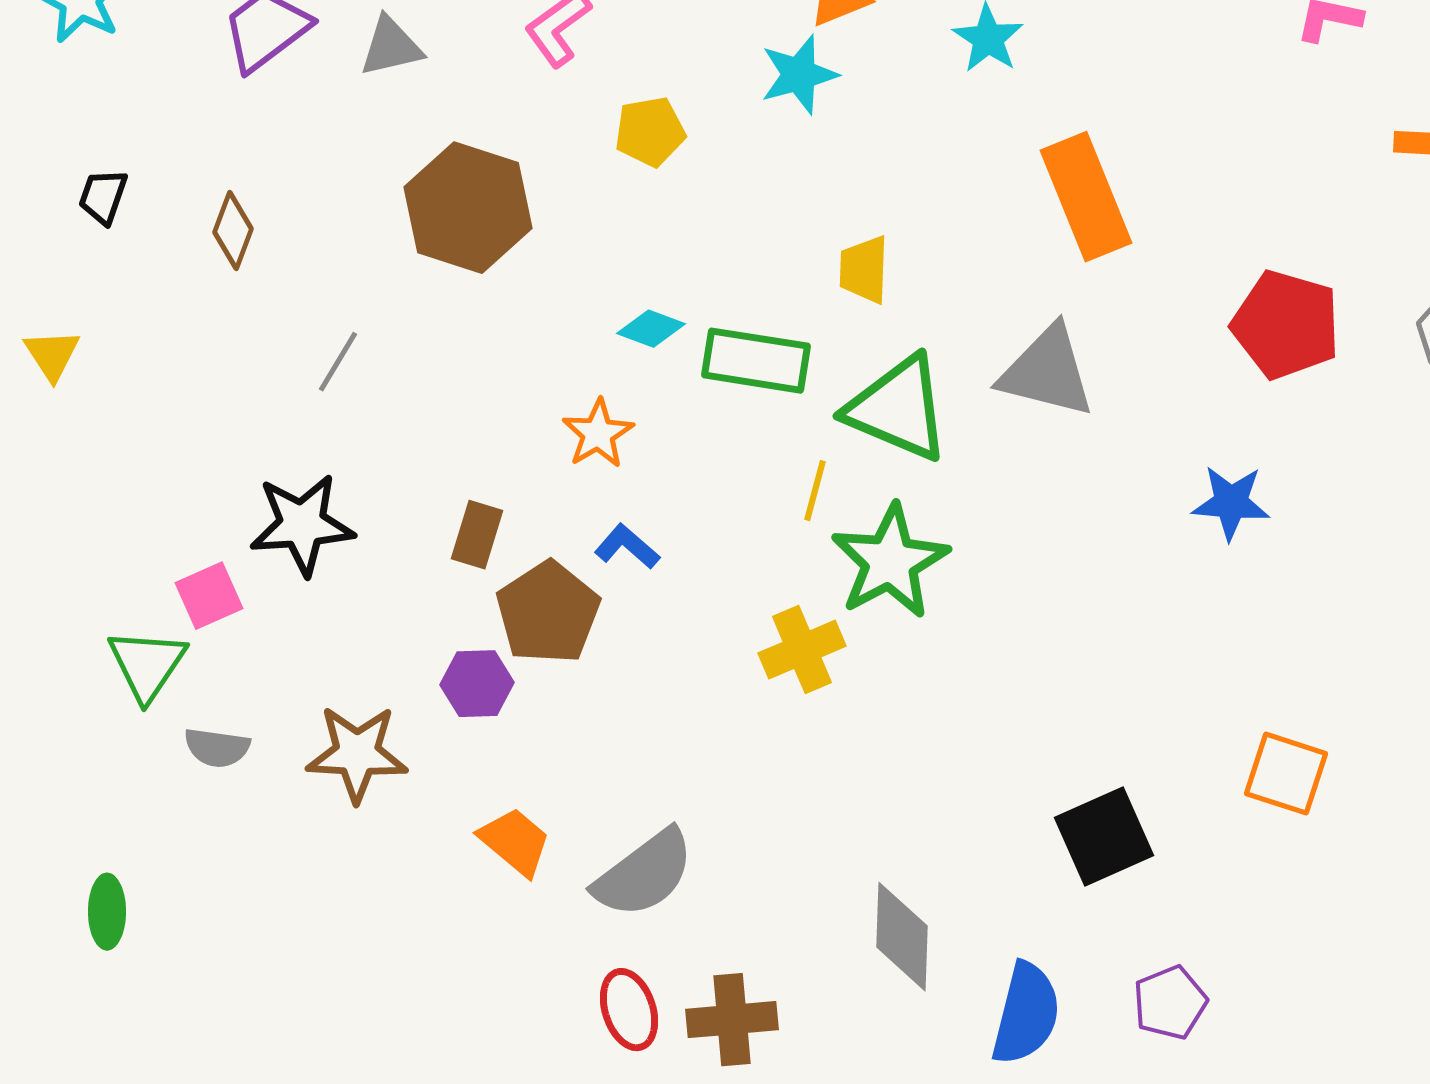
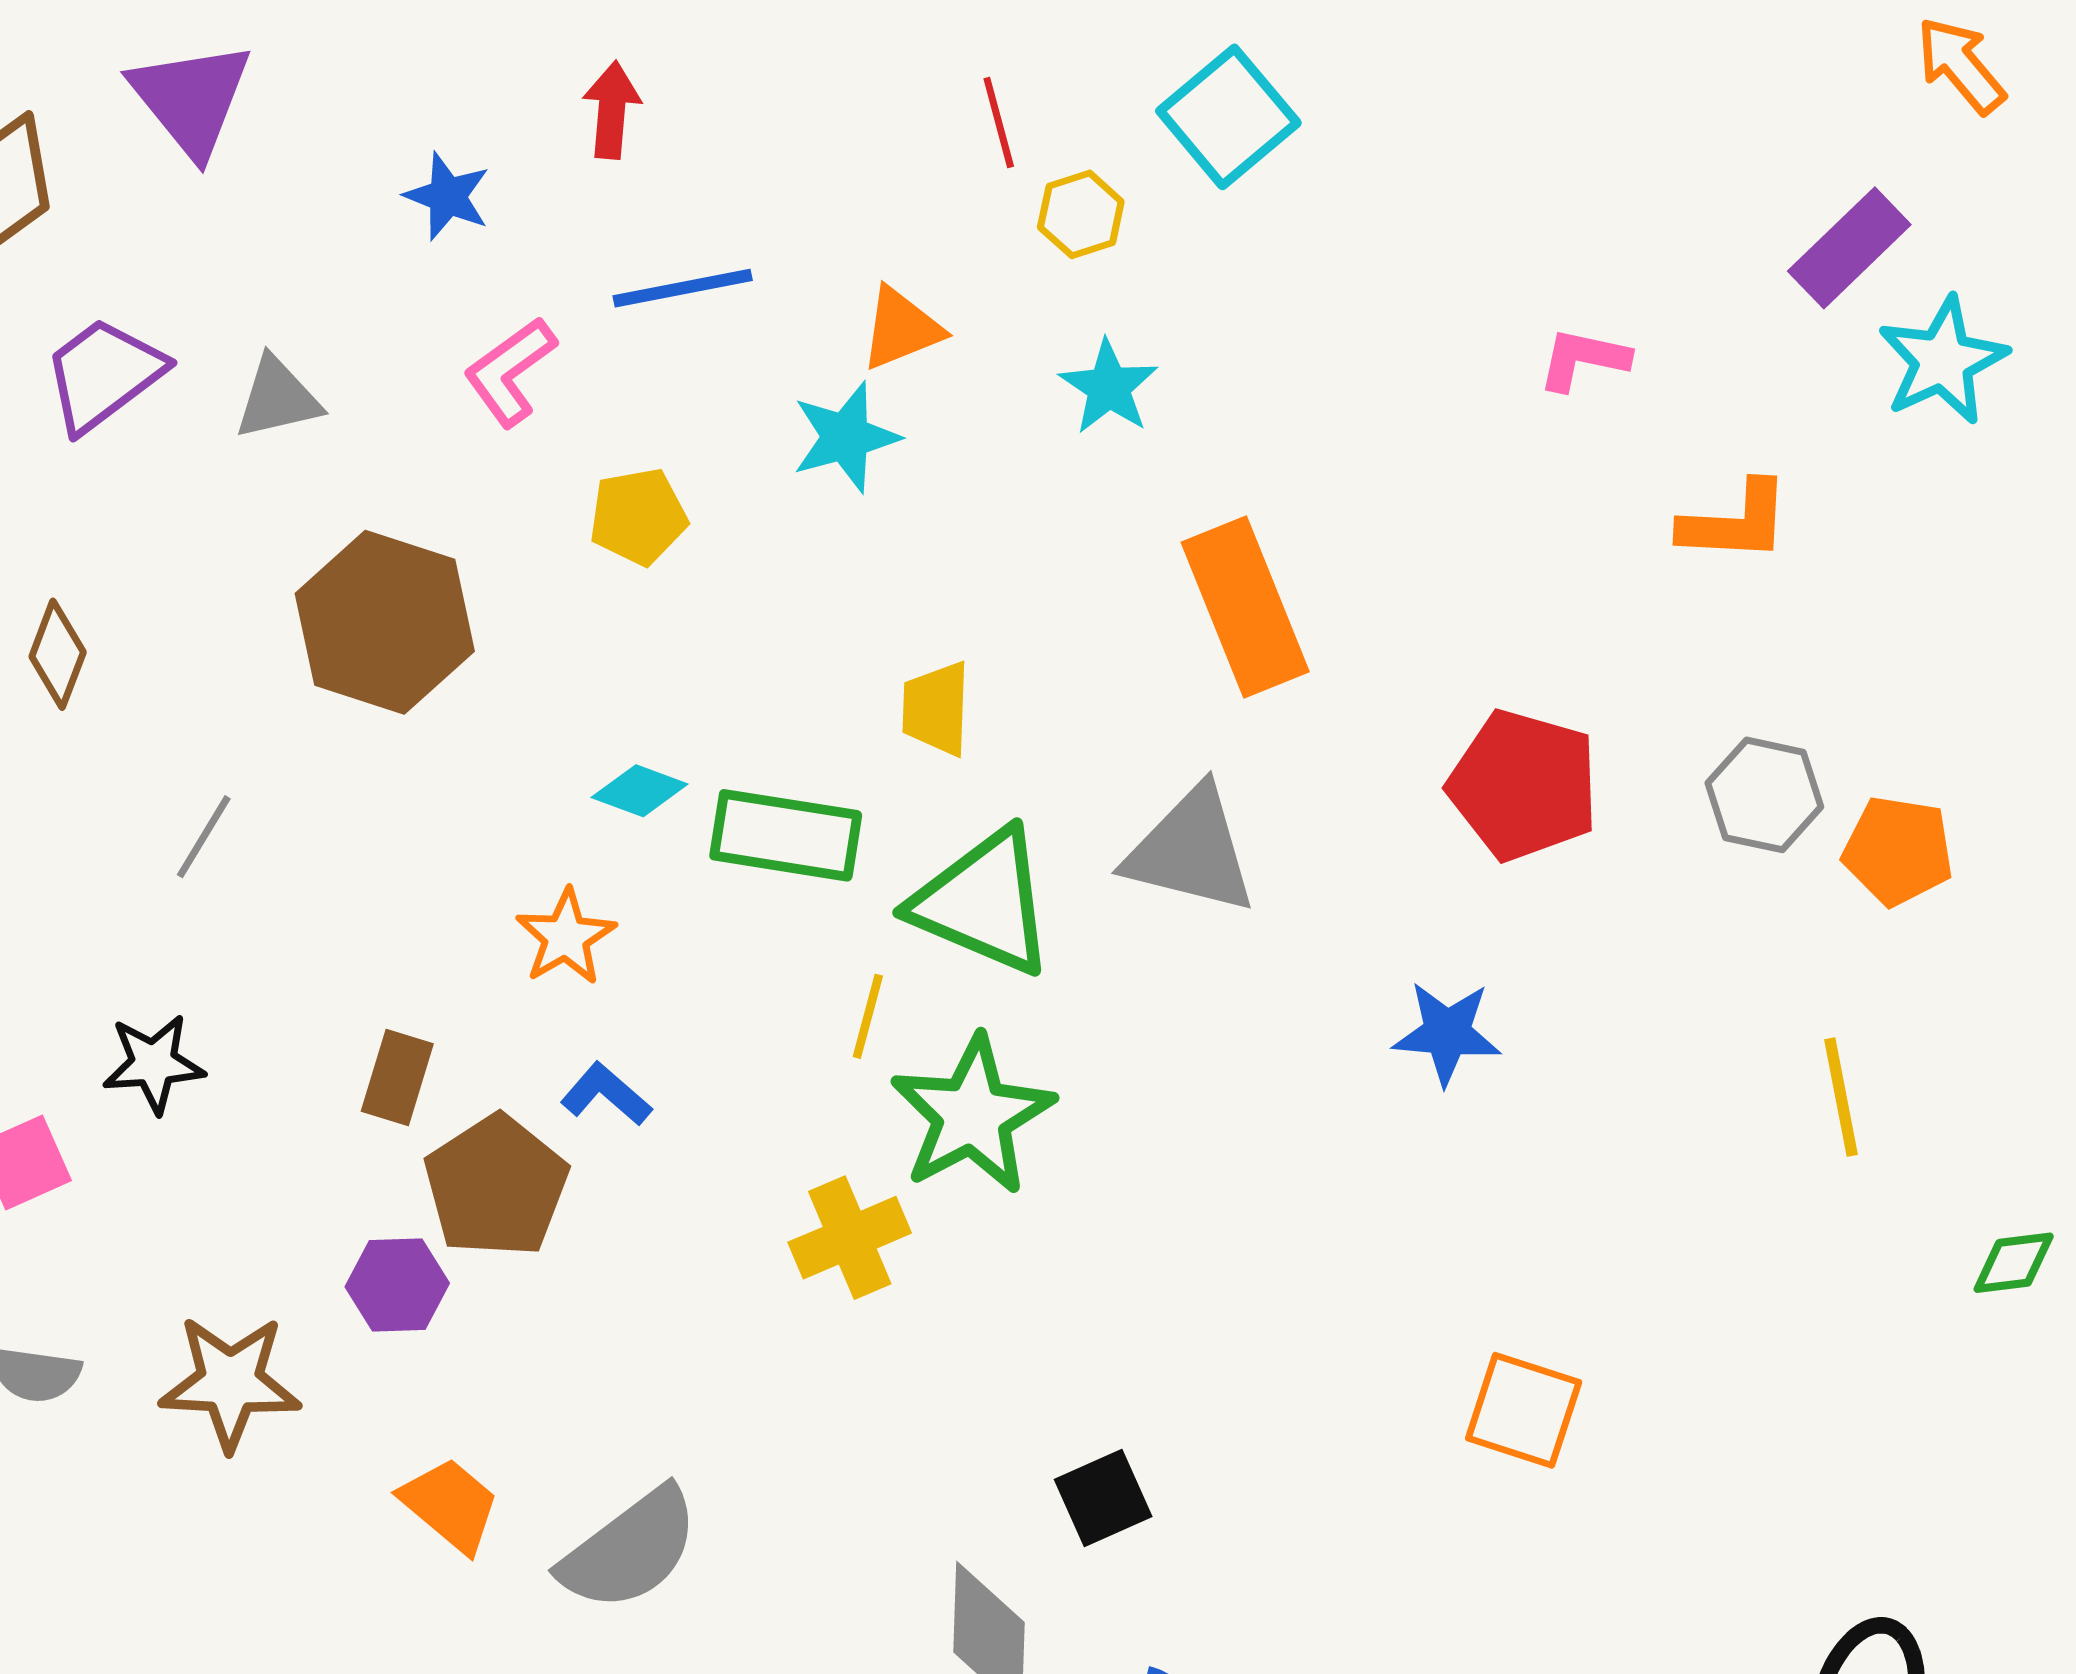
black star: (302, 525) -> (154, 1064), size x0.7
black square: (1104, 837) -> (1103, 1498), moved, size x0.7

